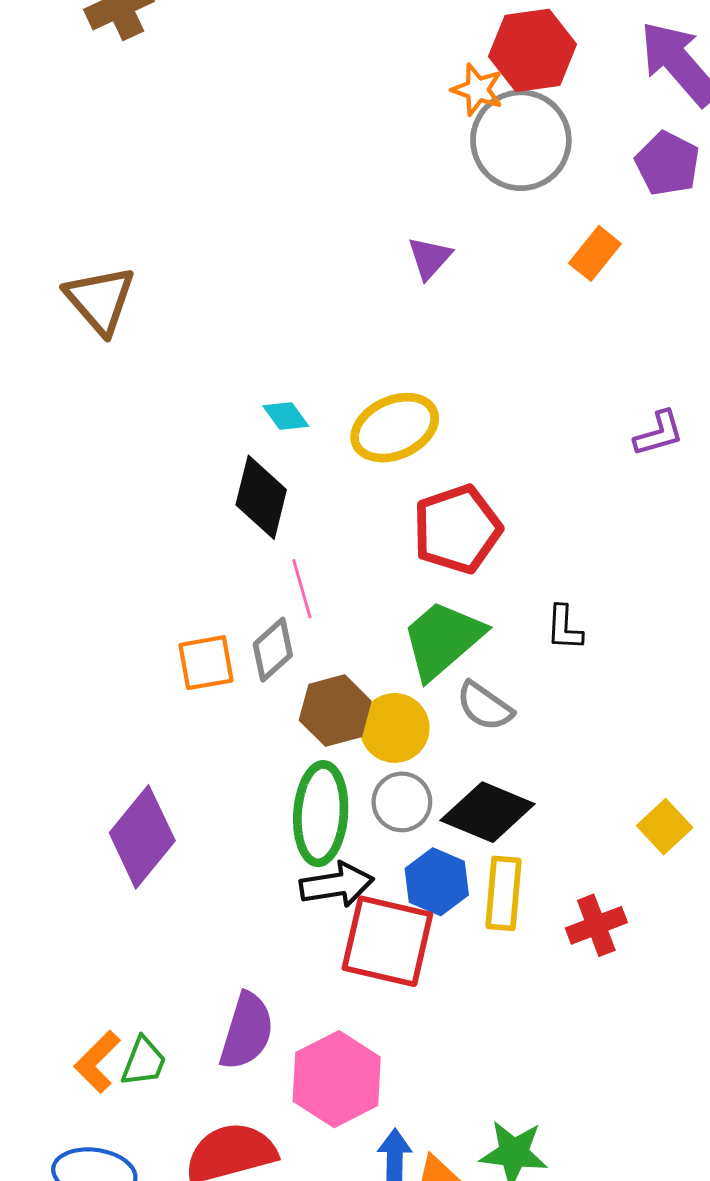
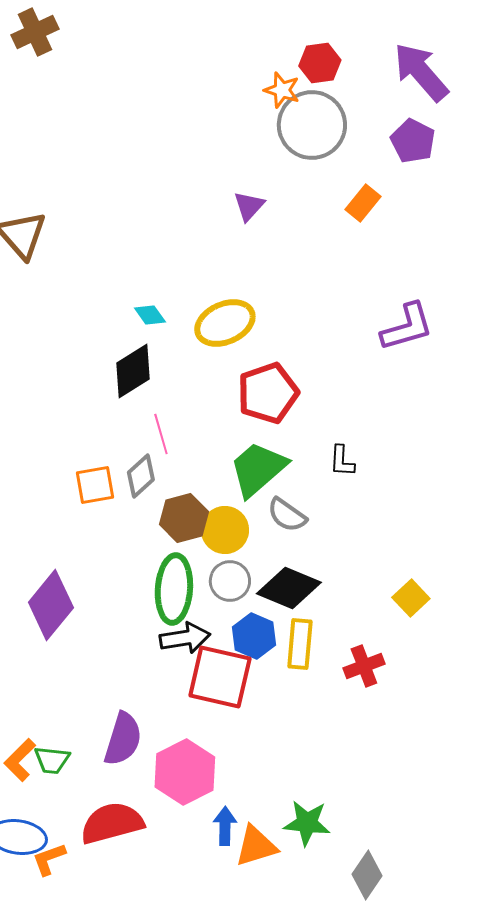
red hexagon: (533, 50) -> (320, 63), size x0.7
purple L-shape: (659, 433) -> (407, 327), size x1.5
black diamond: (261, 497) -> (133, 371), turned 44
green trapezoid: (144, 1062) -> (52, 760), turned 75

